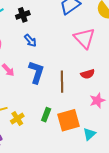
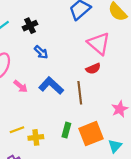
blue L-shape: (36, 72) -> (51, 86), turned -60
red semicircle: (88, 74) -> (93, 69), moved
yellow cross: (17, 119) -> (36, 137), turned 32

